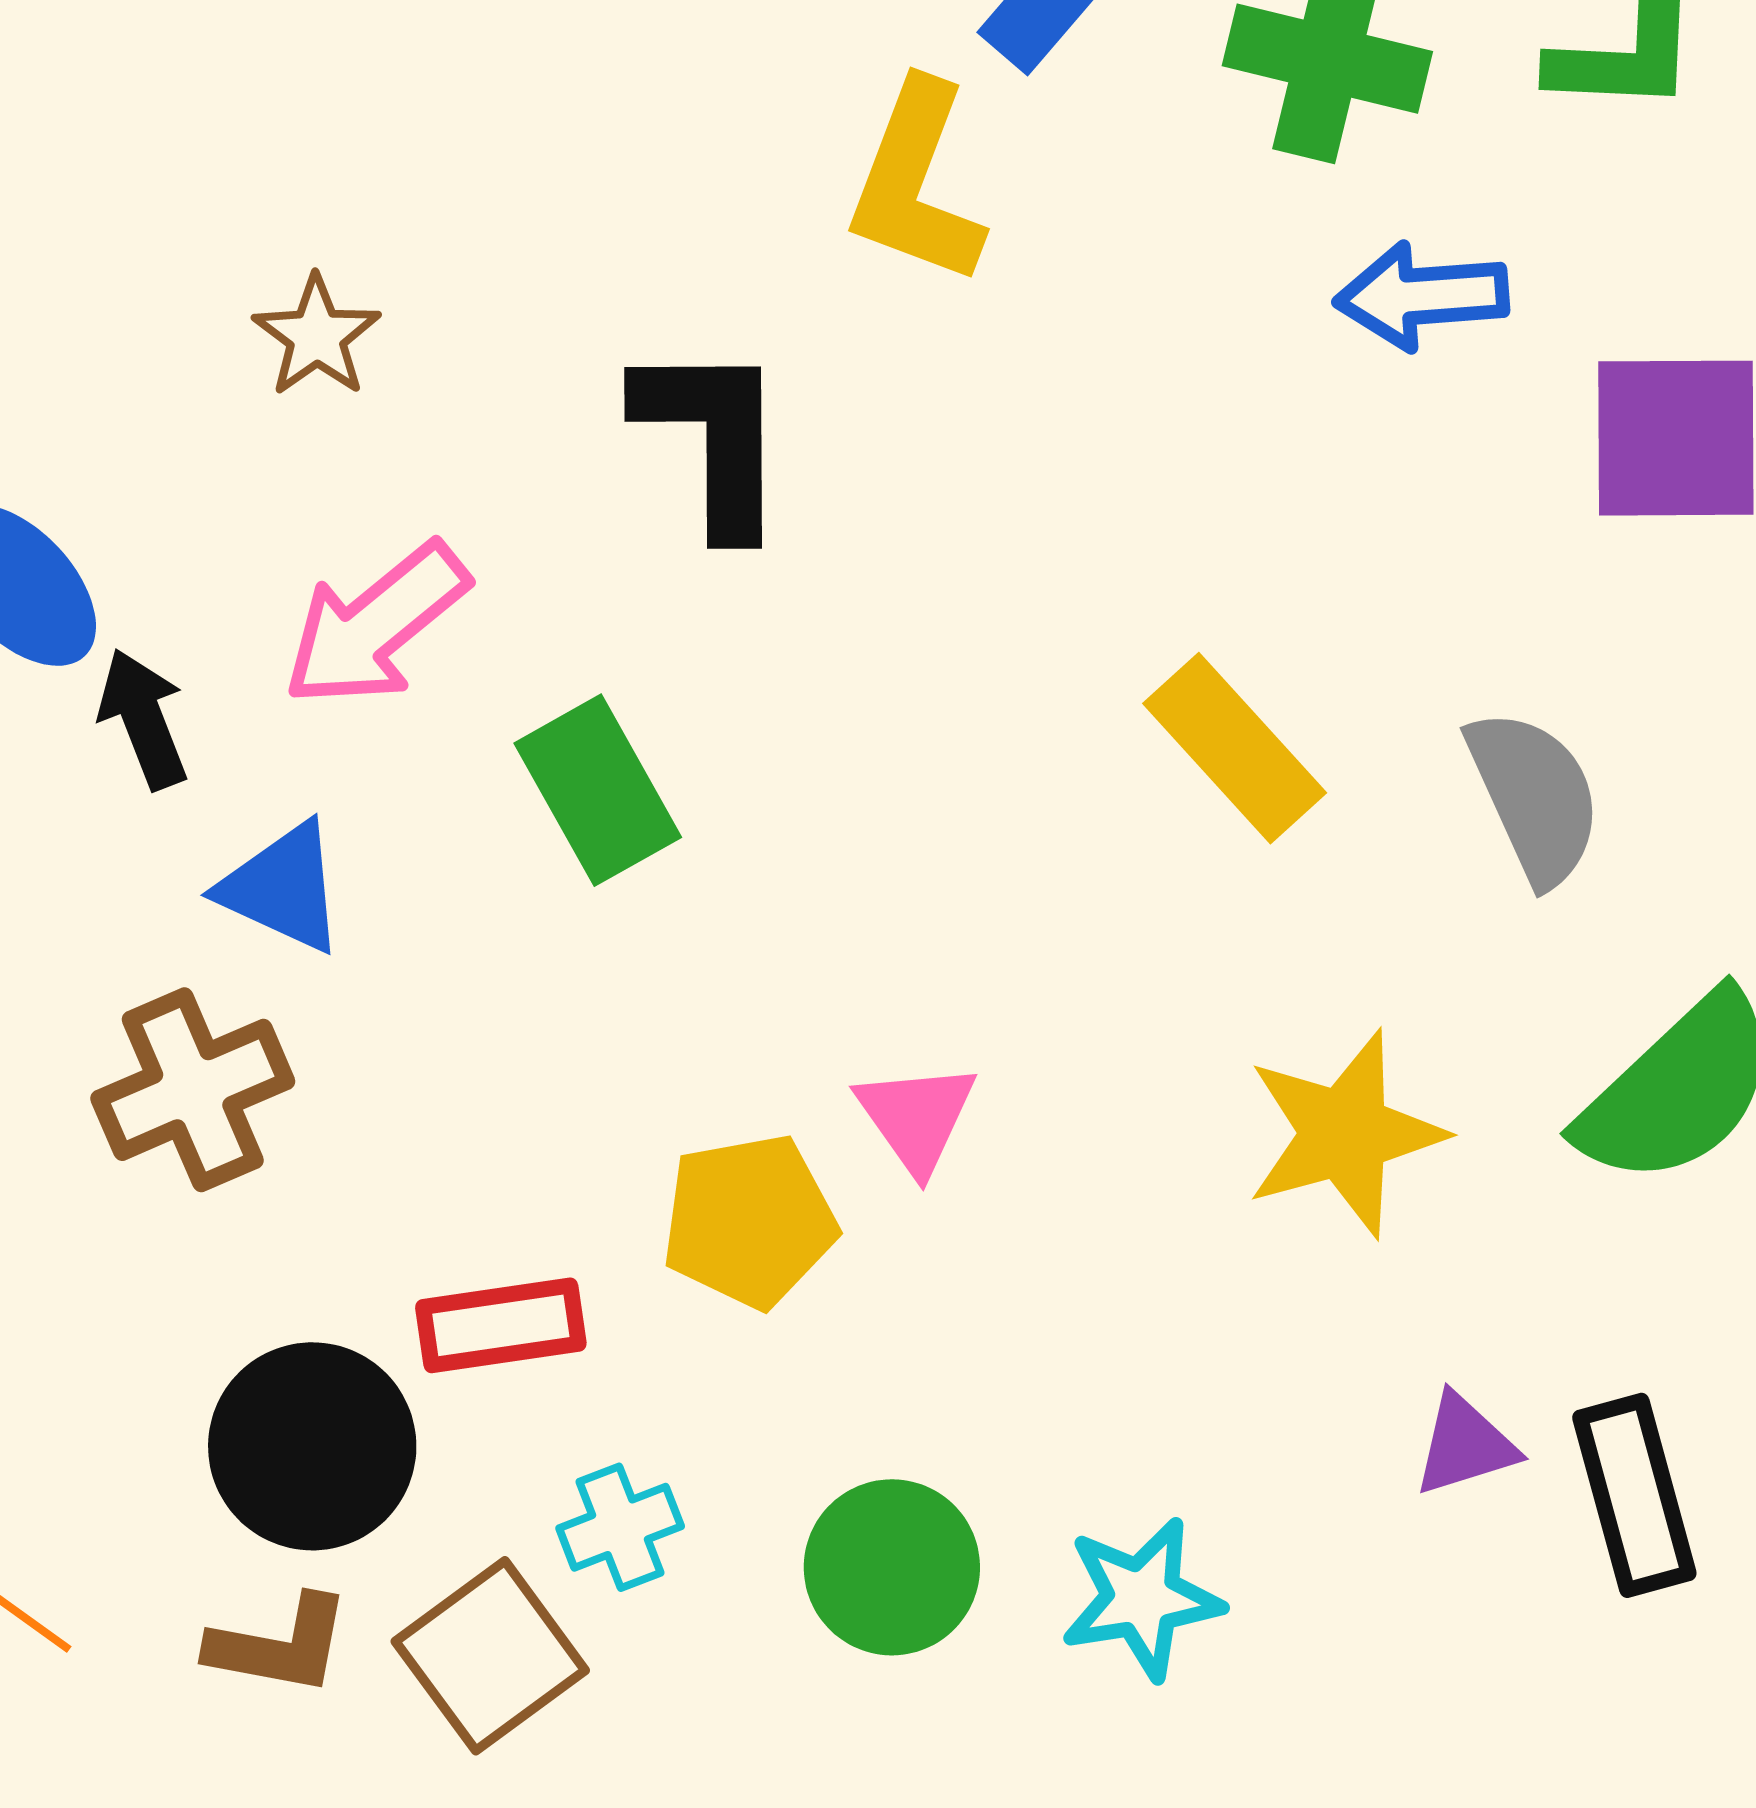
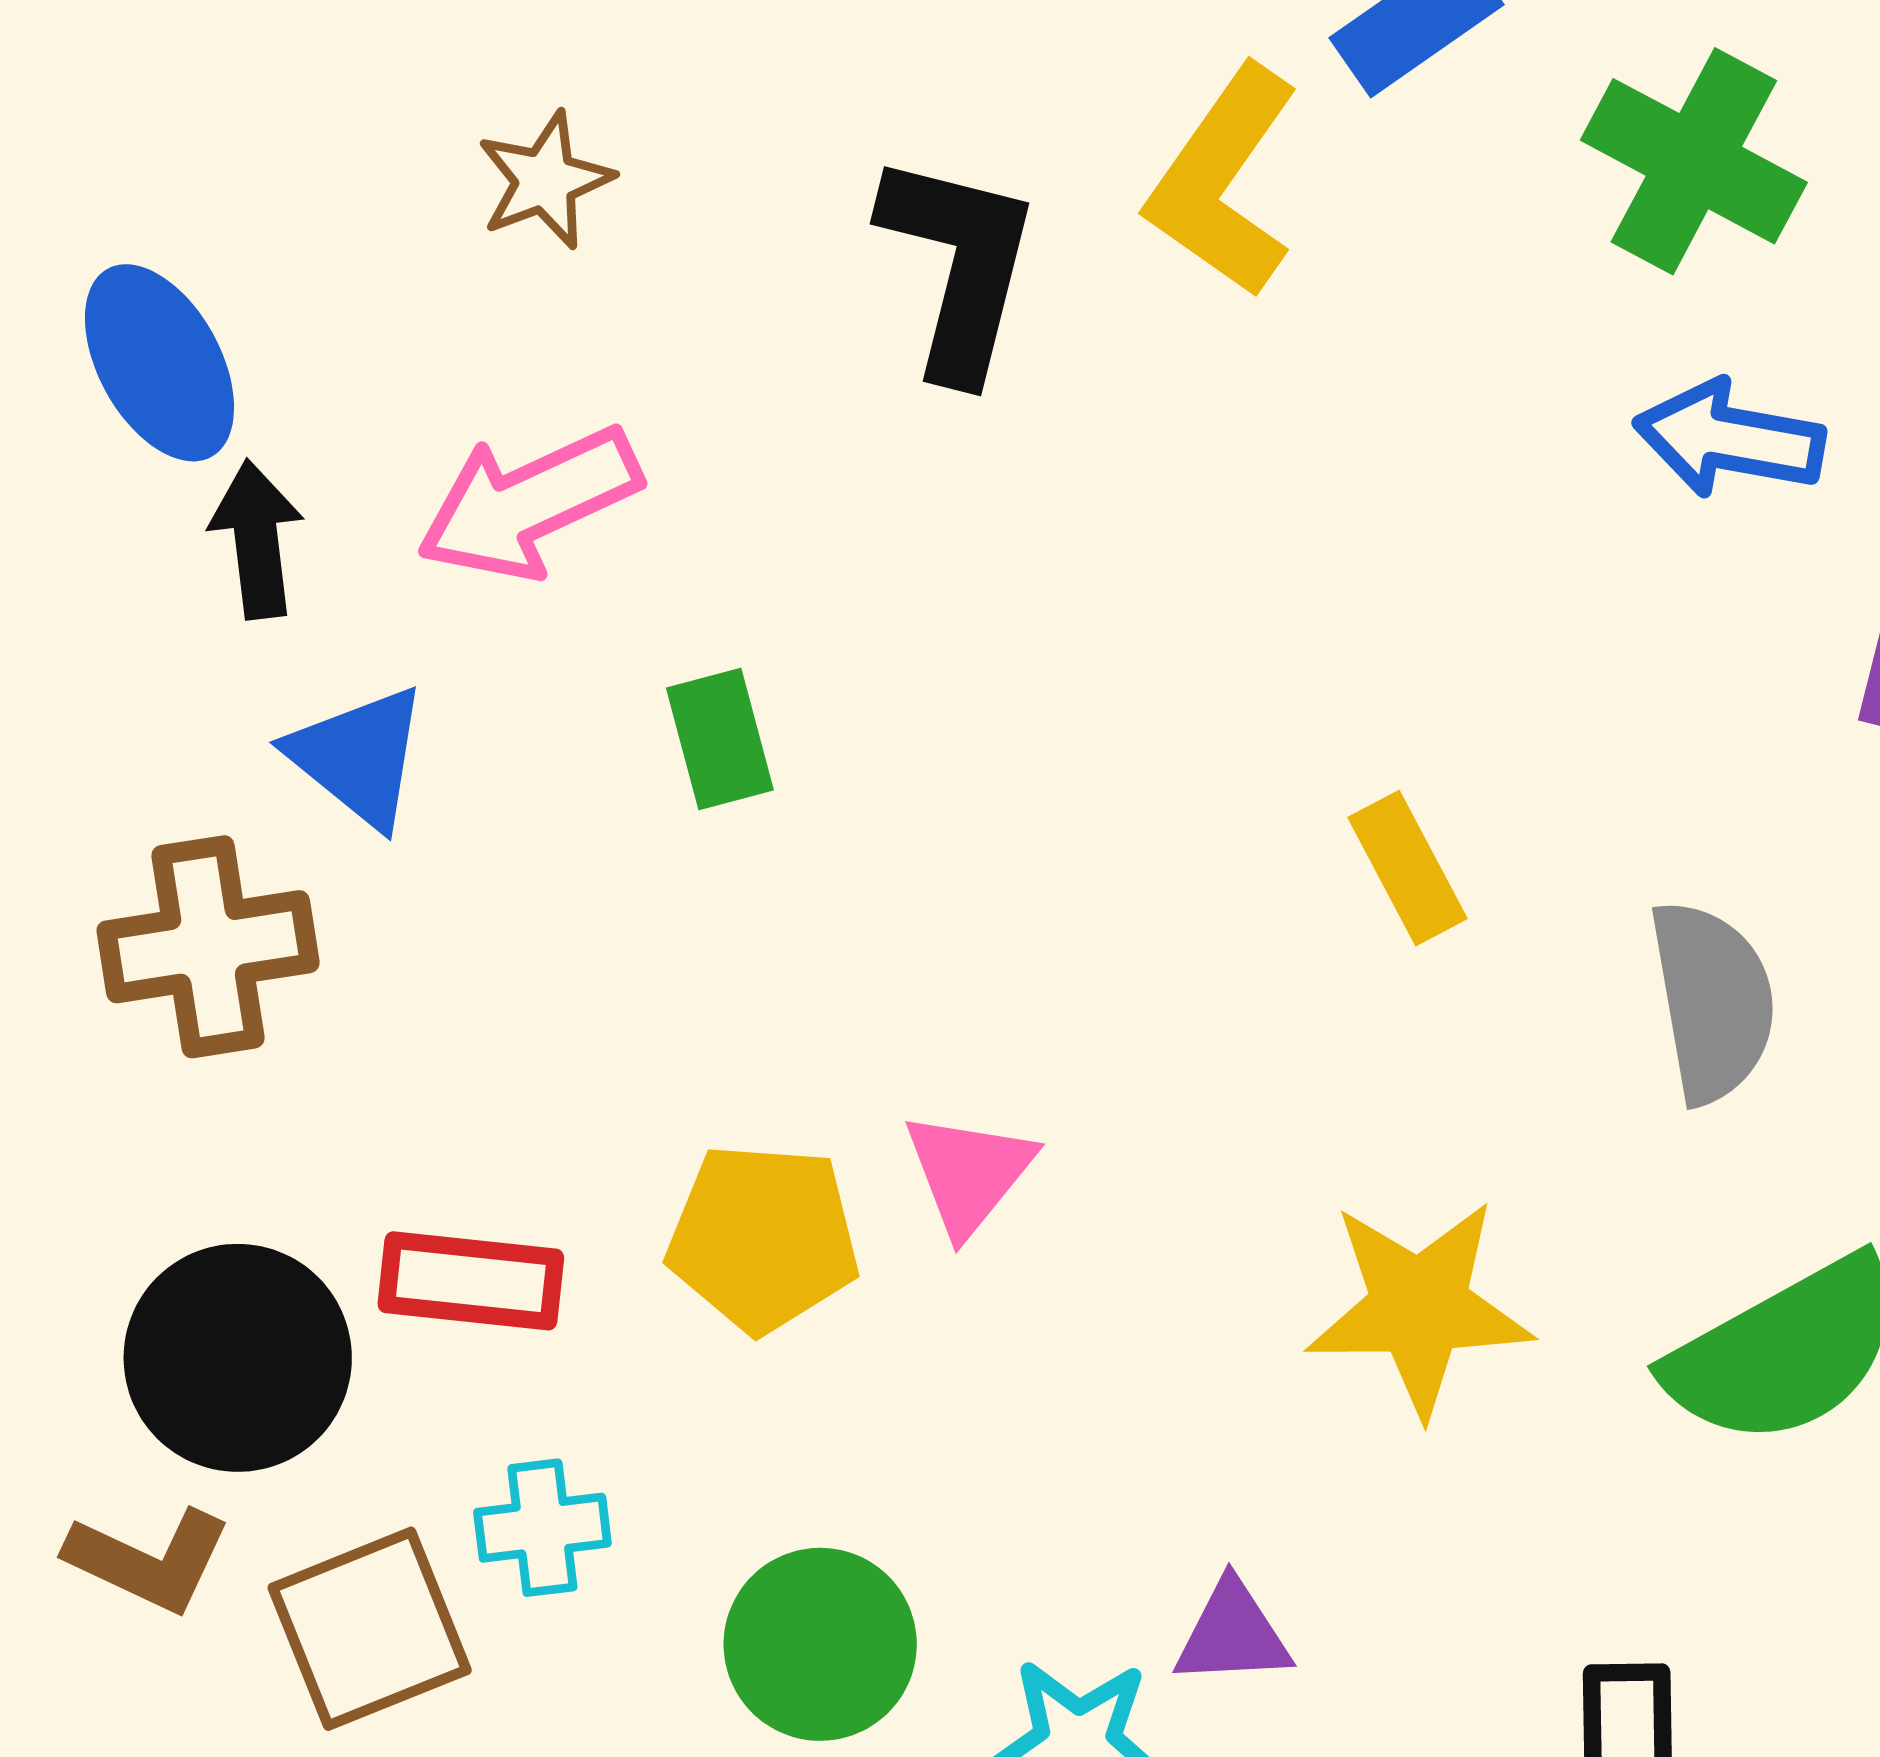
black L-shape: (713, 438) -> (959, 266), moved
yellow rectangle: (1235, 748) -> (1407, 868), size x0.7
green rectangle: (598, 790) -> (720, 739), size x0.7
purple triangle: (1465, 1445) -> (1233, 1634), moved

